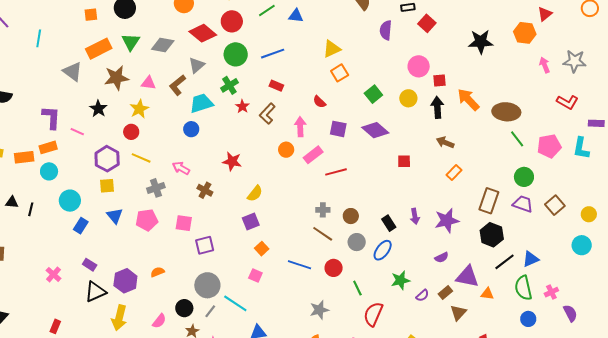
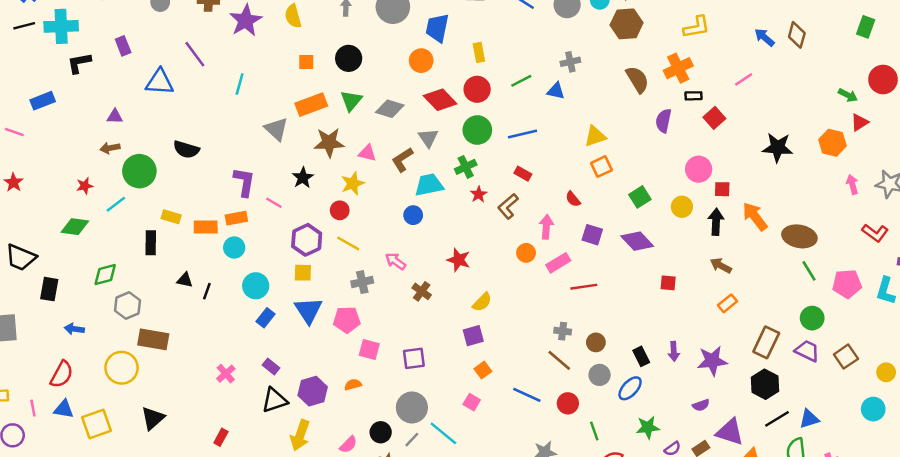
gray triangle: (197, 65) -> (428, 138), turned -30
blue triangle: (115, 216) -> (308, 310), size x1.4
pink square: (184, 223) -> (369, 350), moved

